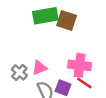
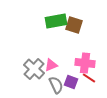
gray cross: (19, 72) -> (34, 69), size x1.5

